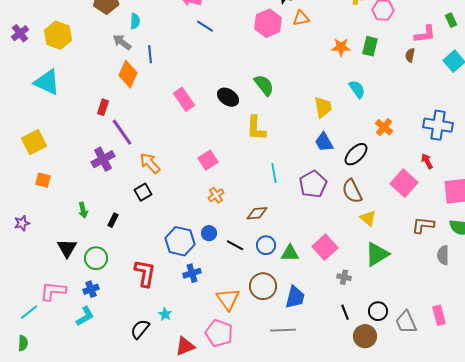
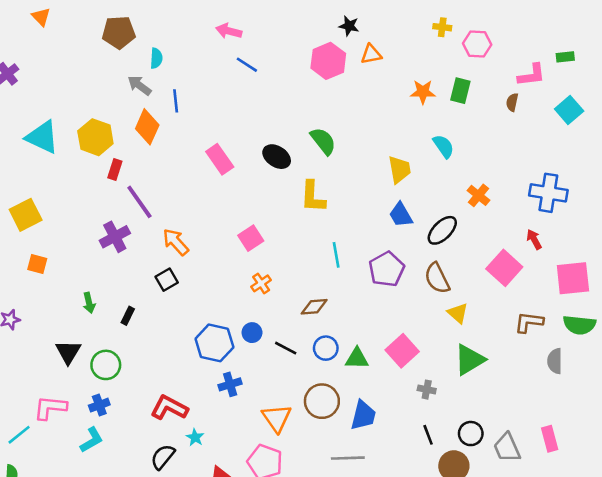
green rectangle: (451, 20) -> (565, 57), turned -72
yellow hexagon: (58, 35) -> (95, 137), moved
red L-shape: (145, 273) -> (169, 408), moved, turned -72

